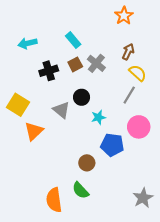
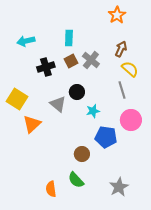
cyan rectangle: (73, 40) -> (69, 38), turned 42
gray line: (129, 95) -> (122, 90), turned -48
gray star: (143, 198) -> (119, 187), moved
orange semicircle: (54, 200) -> (51, 189), size x0.7

